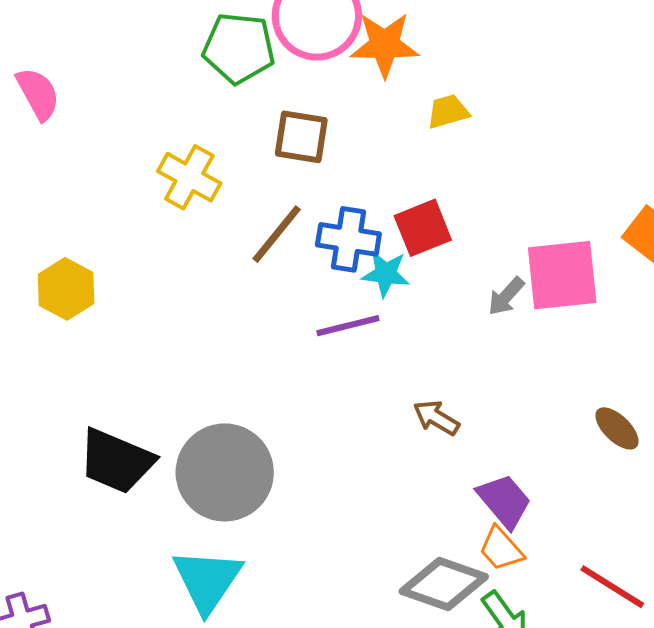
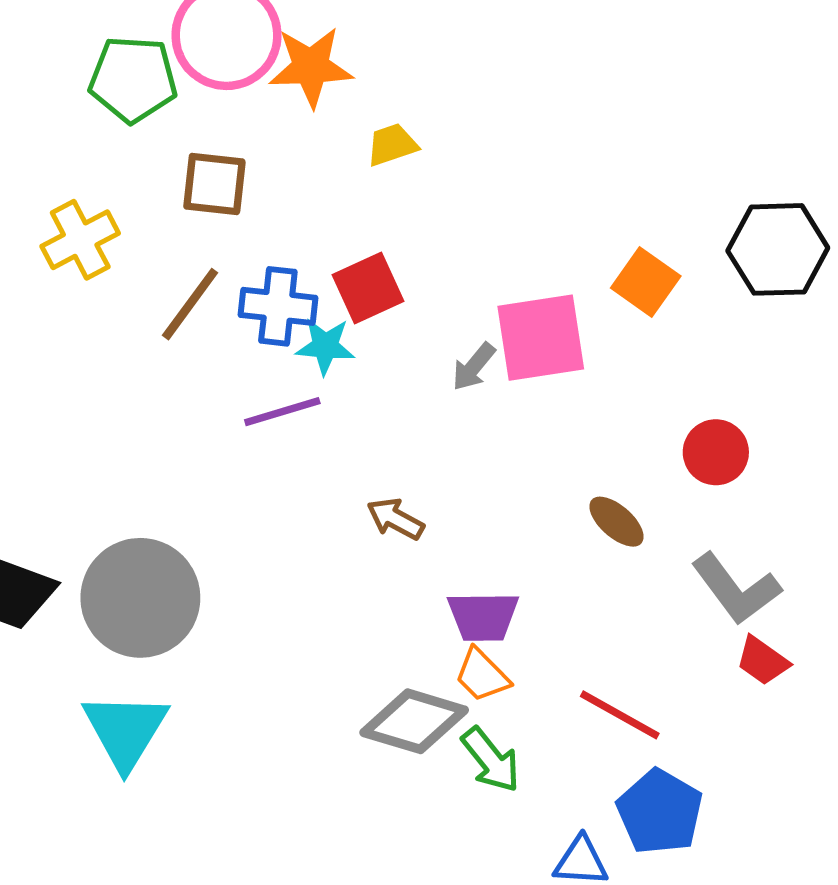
yellow cross: (189, 177) -> (80, 240), turned 36
purple trapezoid: (504, 501) -> (483, 617), turned 132

